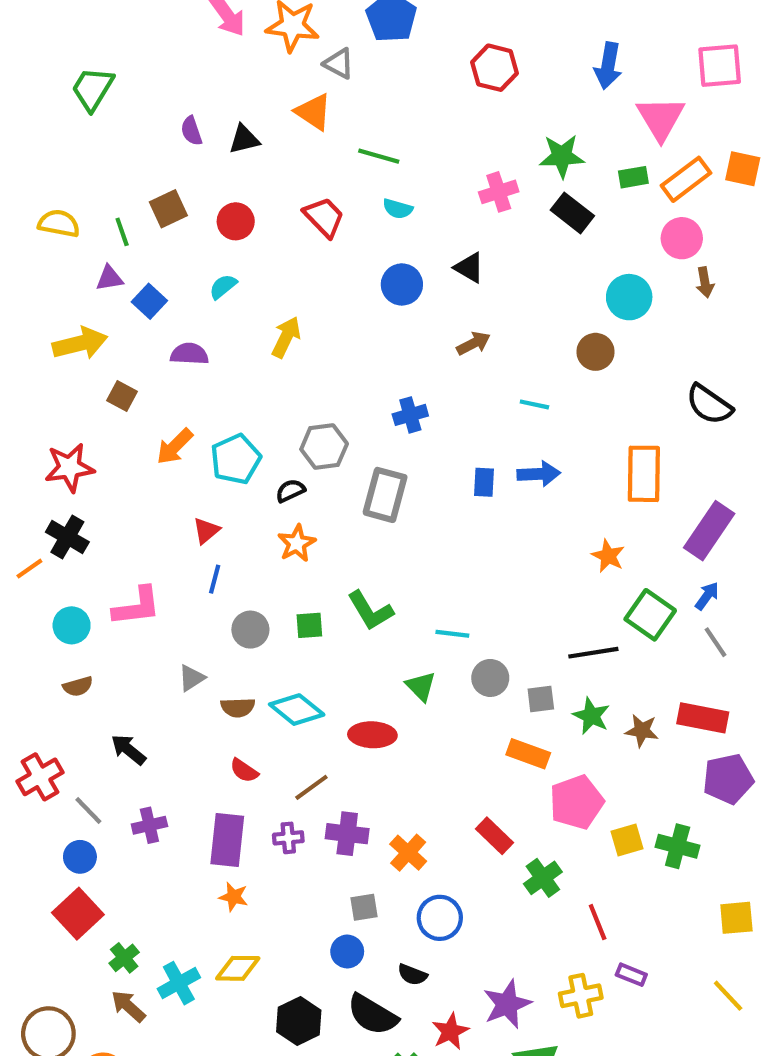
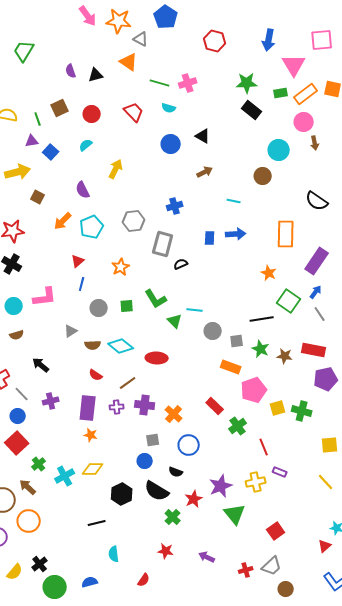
pink cross: (499, 192) -> (188, 83), moved
purple semicircle: (189, 354) -> (83, 190), moved, turned -120
black semicircle: (290, 491) -> (181, 264), moved
green triangle: (421, 686) -> (175, 321), moved
brown arrow: (128, 1006) -> (28, 487), moved

